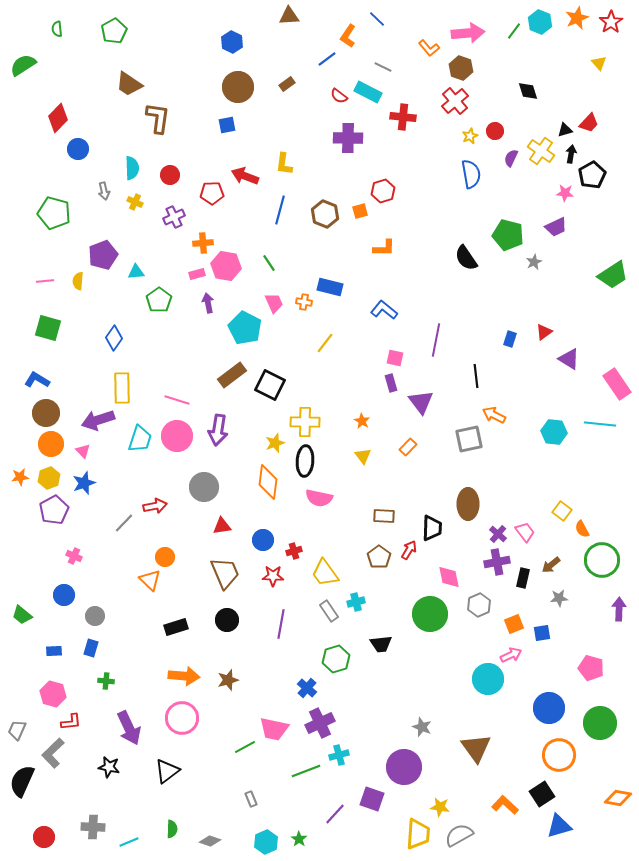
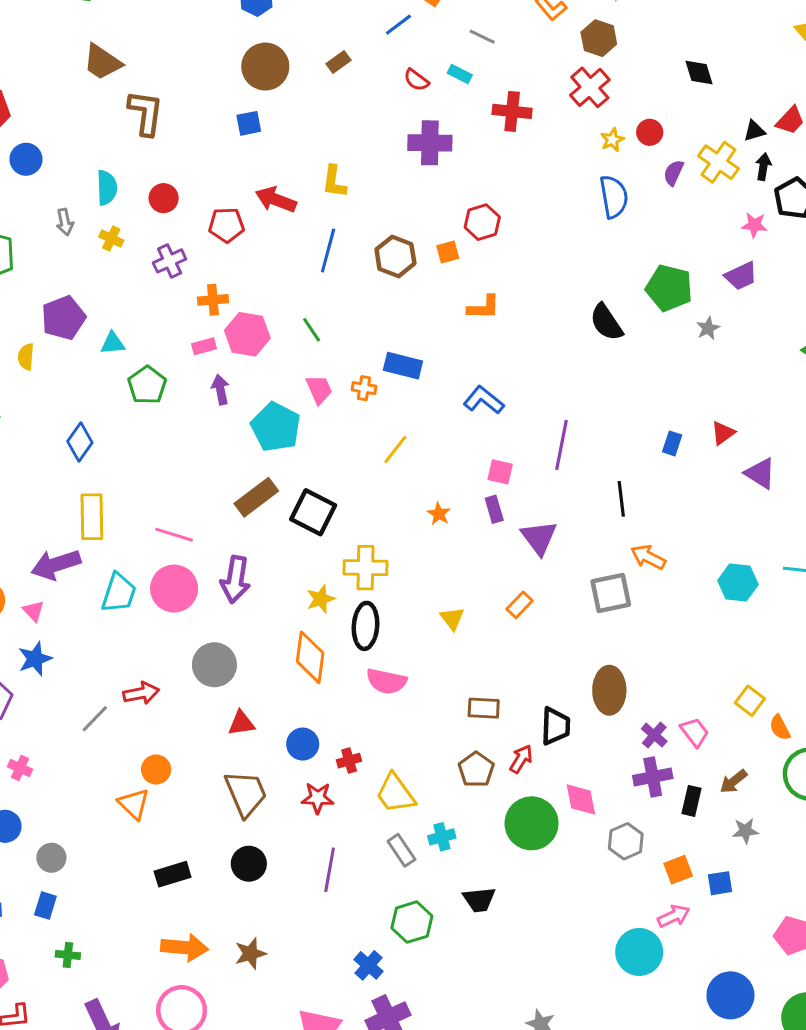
cyan rectangle: (368, 92) -> (460, 74), size x0.6
orange star: (362, 421) -> (439, 514), moved
green circle: (430, 614) -> (532, 823), moved

